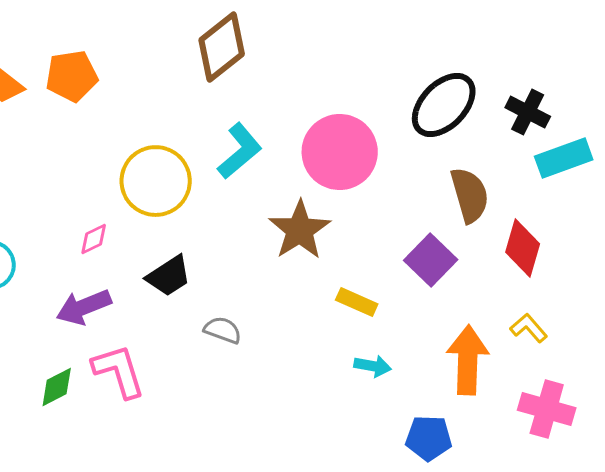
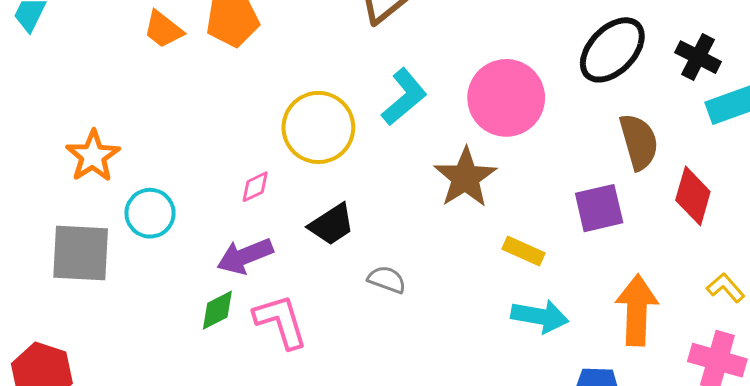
purple square: (431, 260) -> (599, 208), turned 33
yellow L-shape: (529, 328) -> (726, 288), moved
cyan arrow: (373, 366) -> (540, 316), size x1.5
green diamond: (57, 387) -> (217, 310), moved

